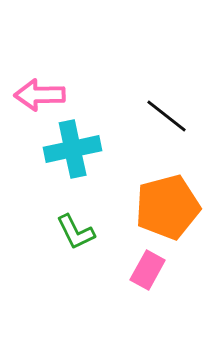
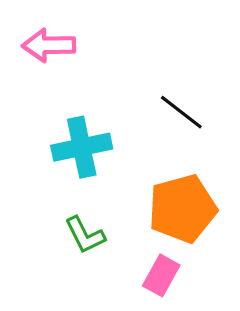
pink arrow: (40, 95) -> (49, 45), moved

